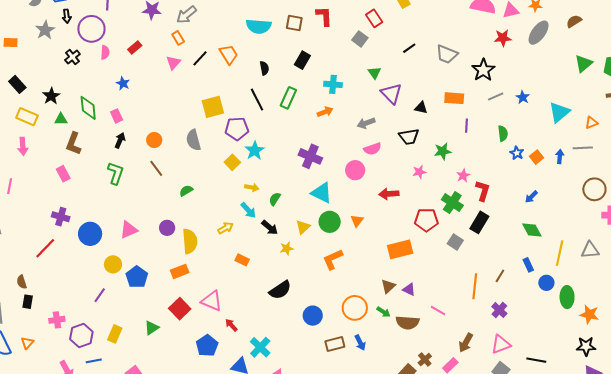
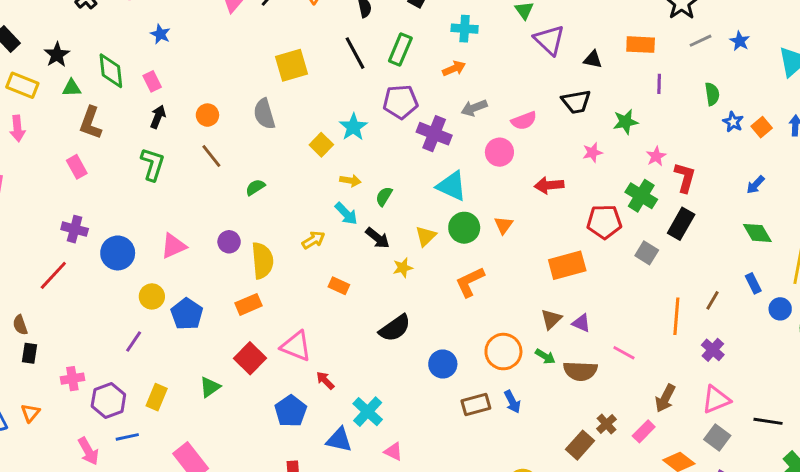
gray arrow: (366, 123) -> (474, 108), moved
purple pentagon: (237, 129) -> (400, 102), moved

